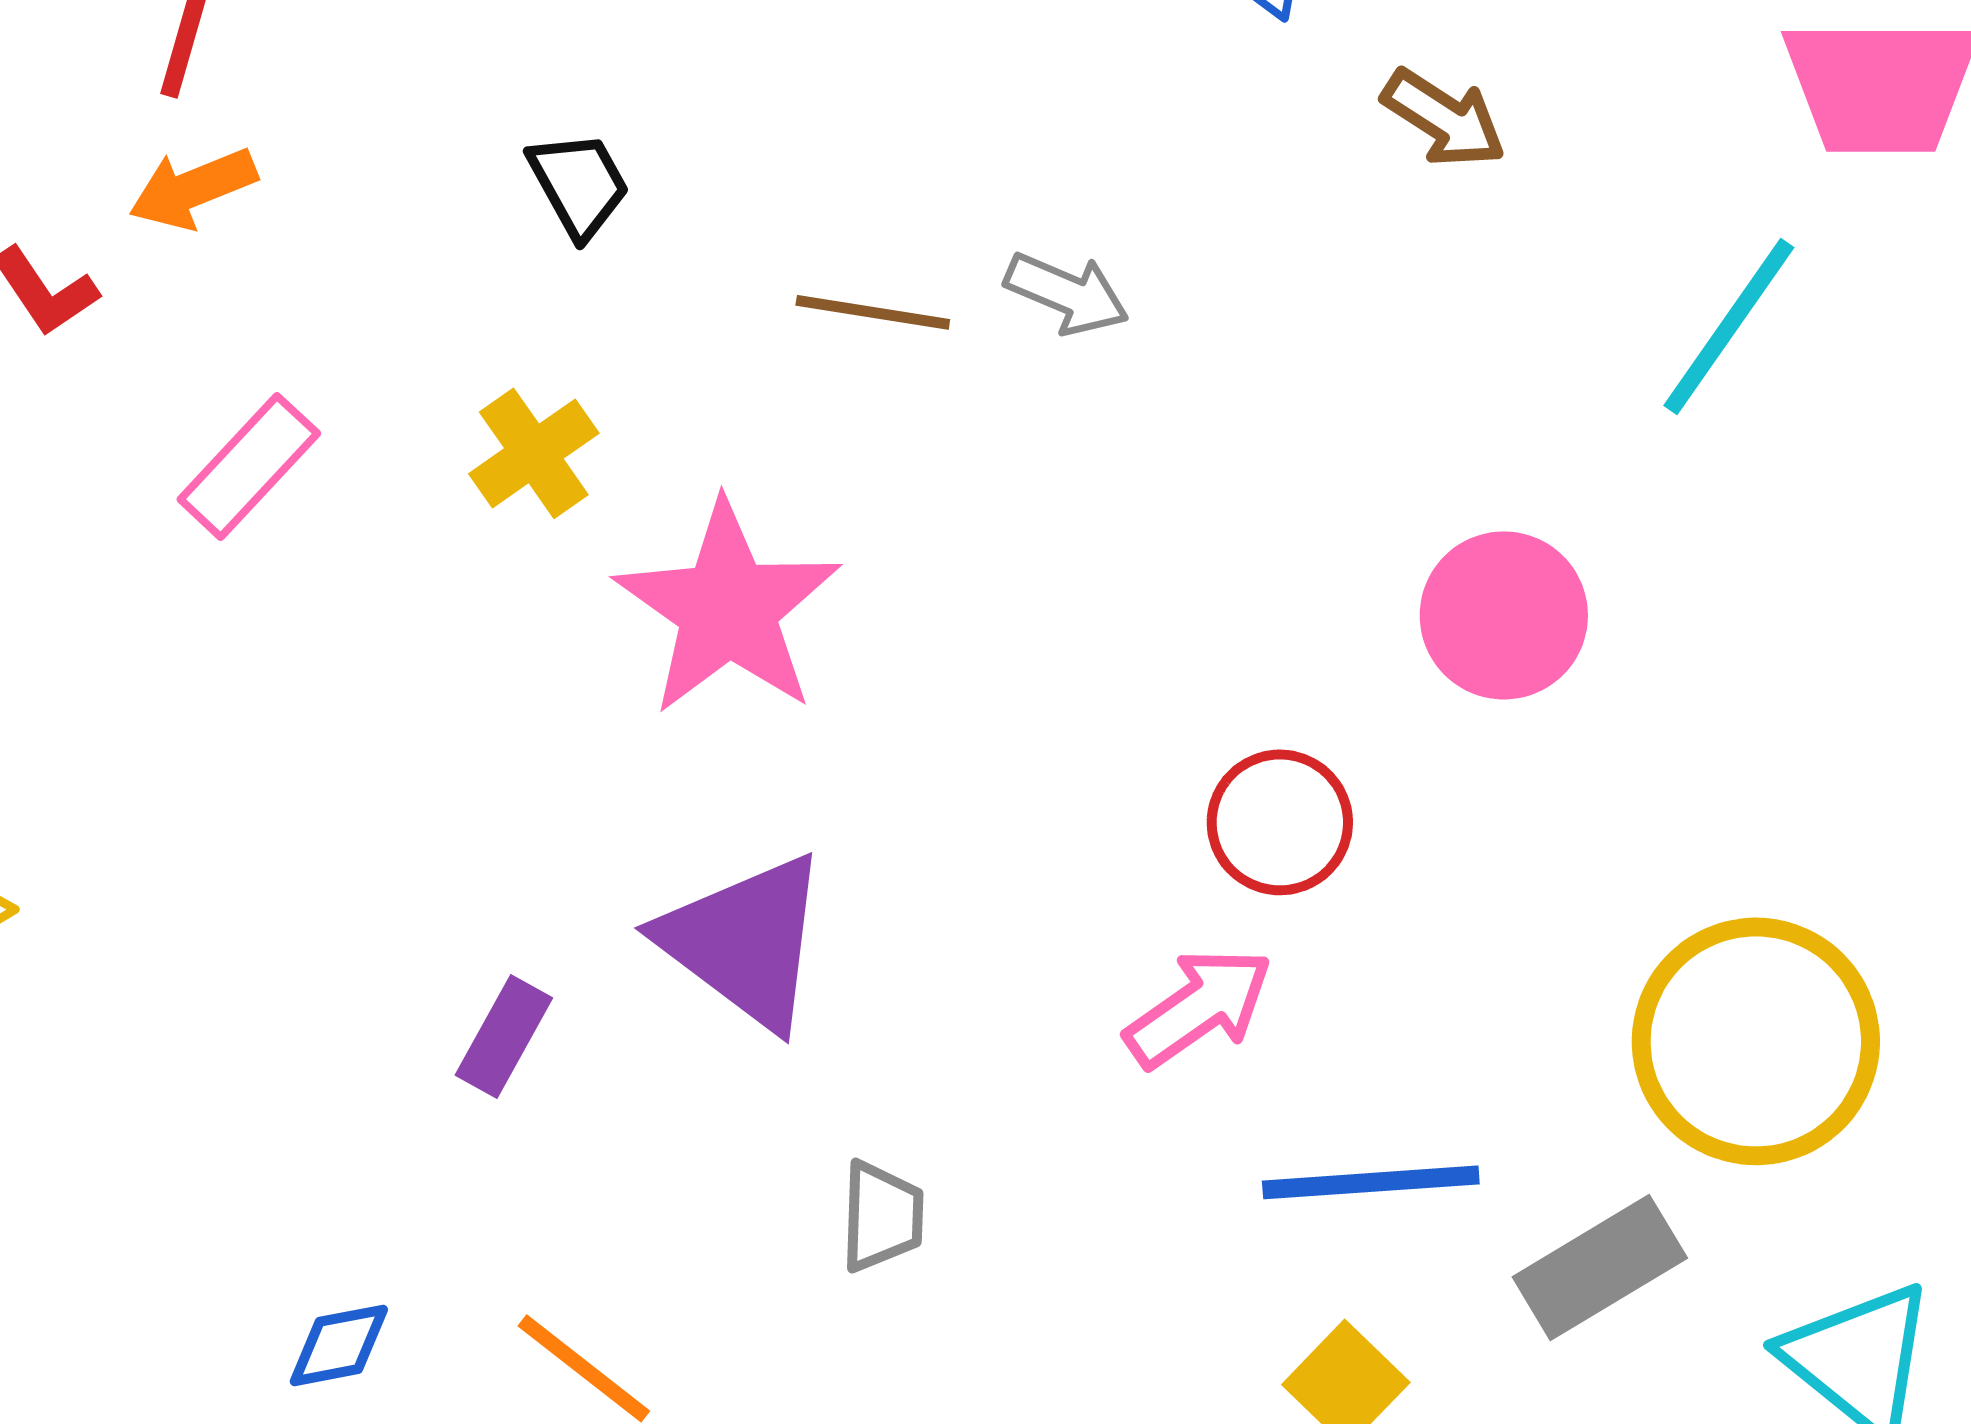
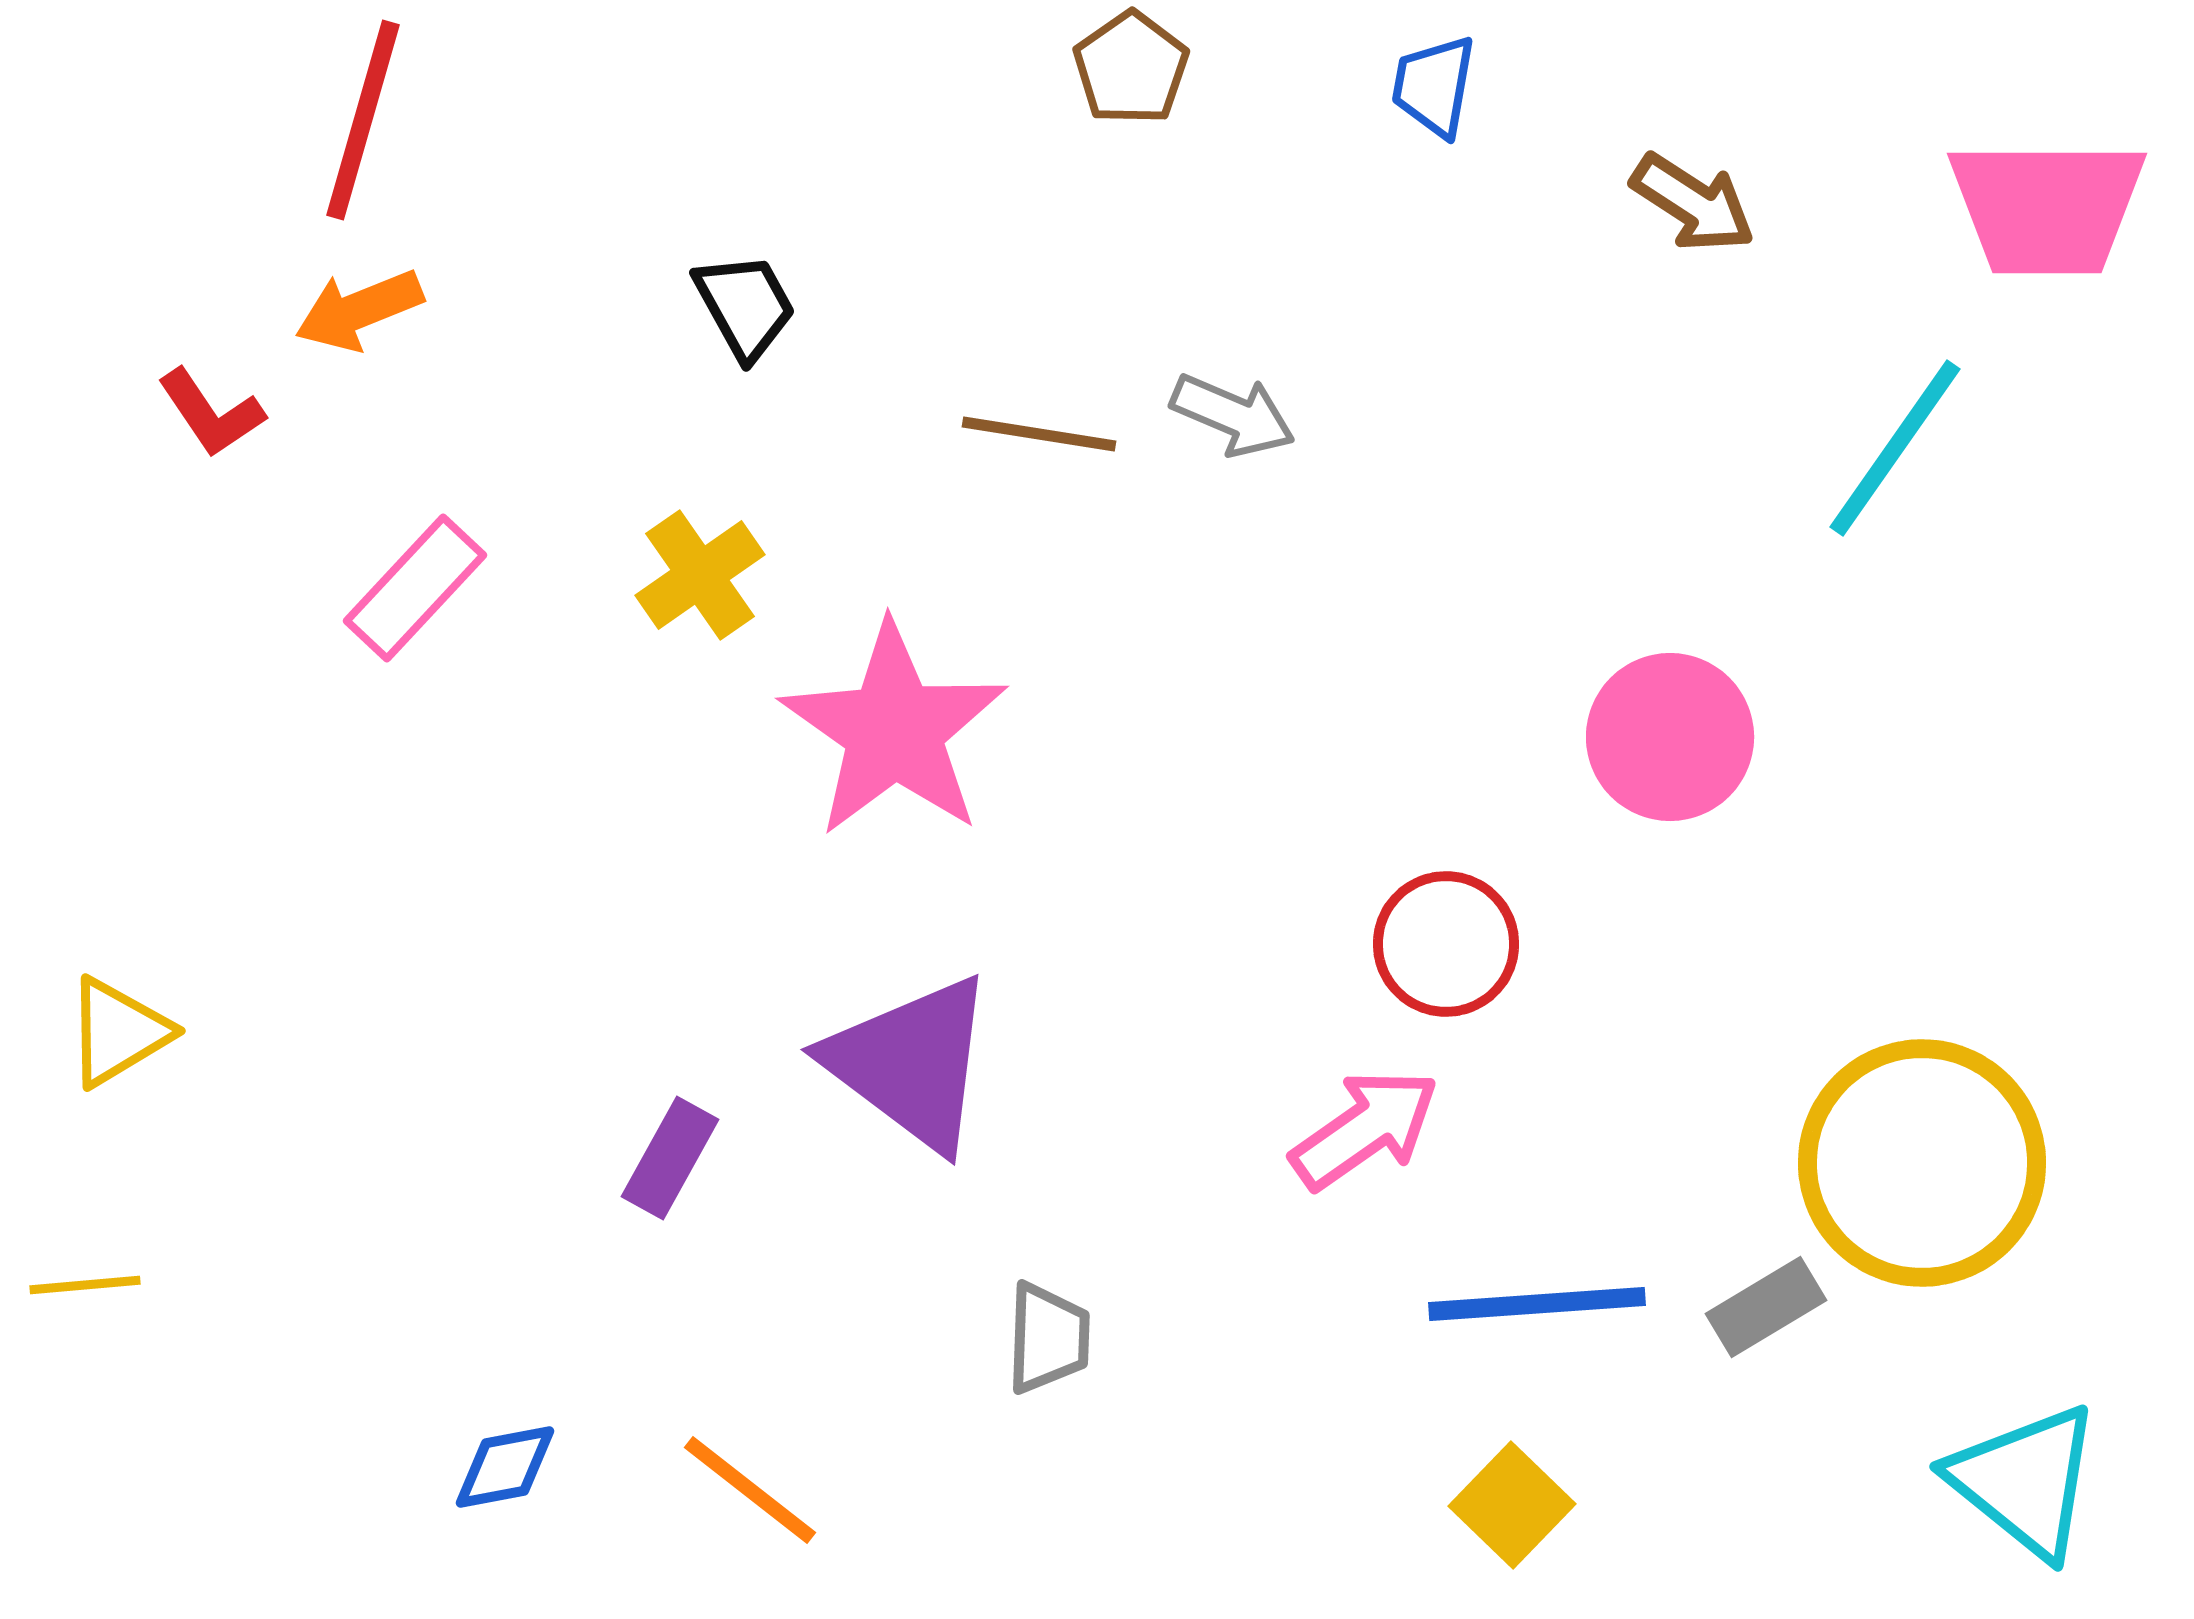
brown arrow: (1444, 118) -> (1693, 203), moved
gray rectangle: (1600, 1267) -> (1766, 1307), moved, size x0.7

